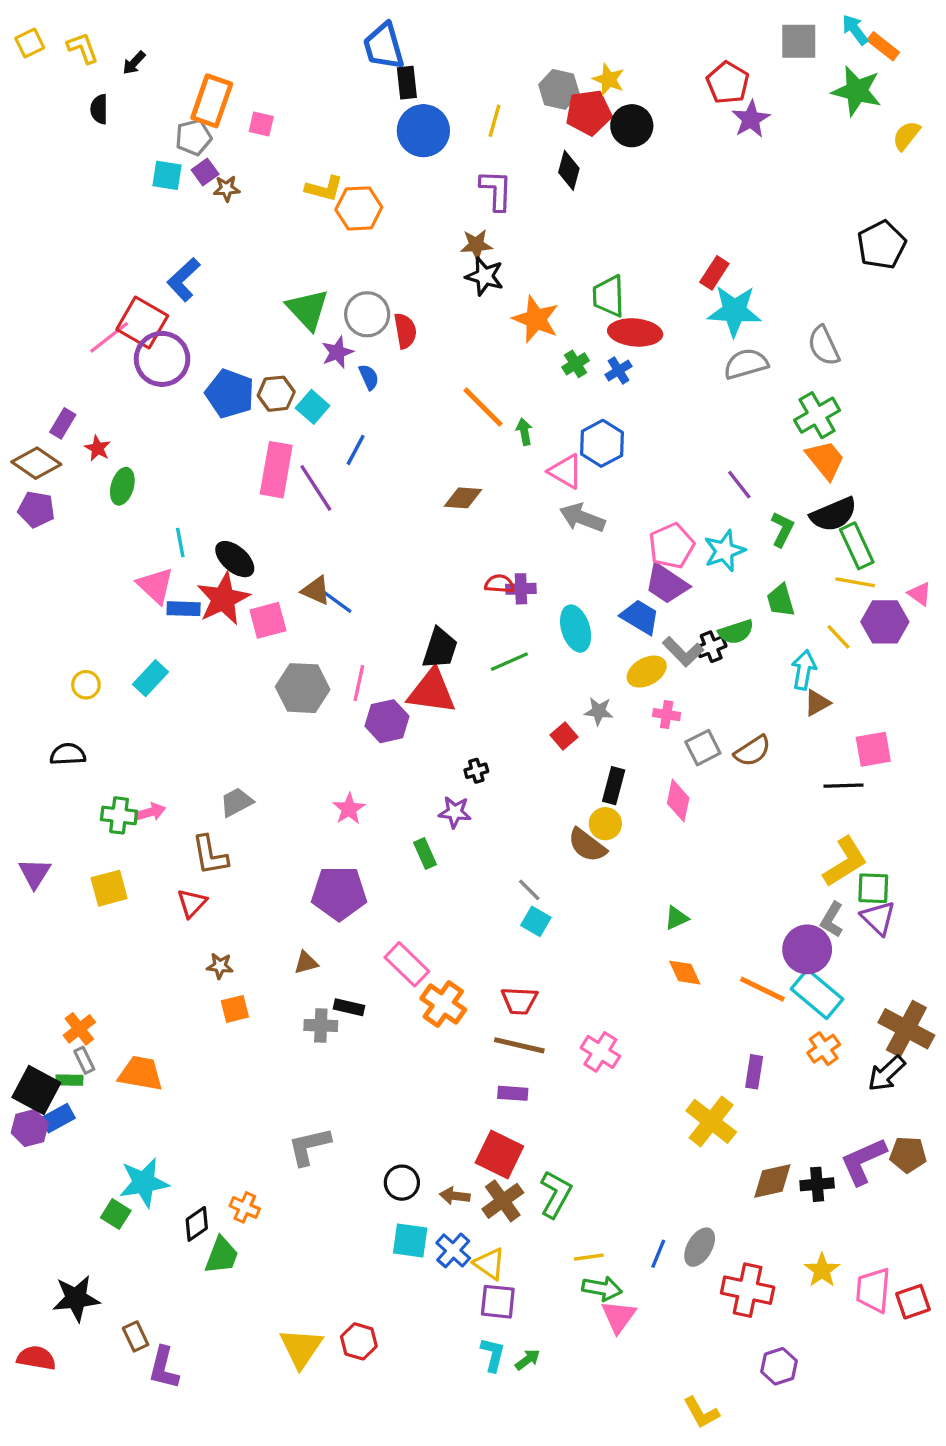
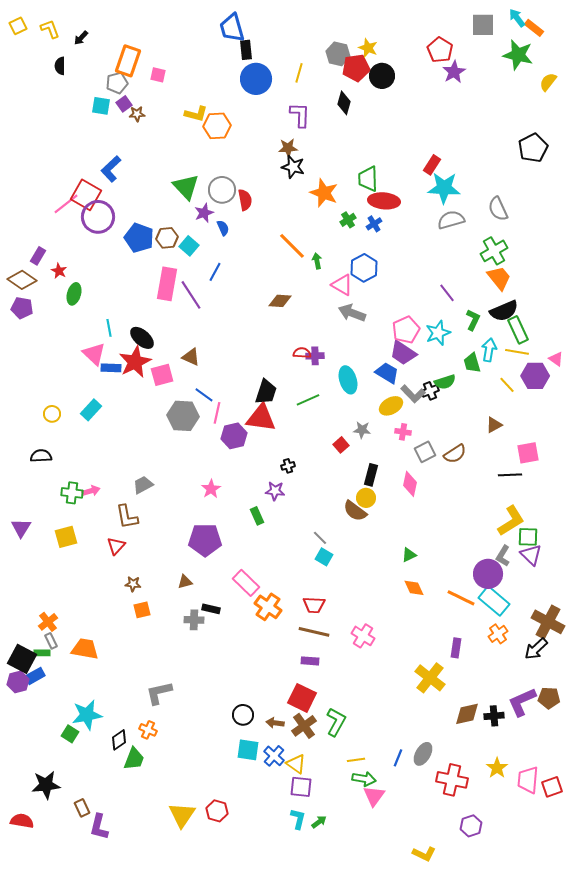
blue line: (337, 602) -> (204, 395), moved
cyan arrow: (804, 670) -> (489, 350), moved
gray L-shape: (309, 1146) -> (159, 693), moved
yellow L-shape: (701, 1413) -> (424, 854), turned -35

